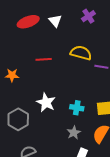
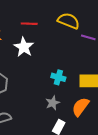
white star: (46, 103) -> (24, 47), moved

